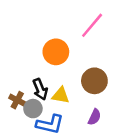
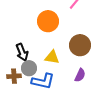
black arrow: (40, 89) -> (22, 52), moved
brown cross: (17, 100) -> (14, 76), moved, turned -32

